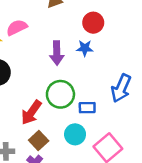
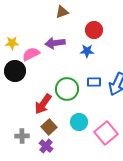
pink semicircle: (17, 28) -> (31, 54), moved
purple arrow: (57, 53) -> (55, 43), moved, turned 84
blue rectangle: (87, 108) -> (94, 82), moved

